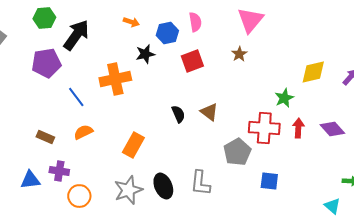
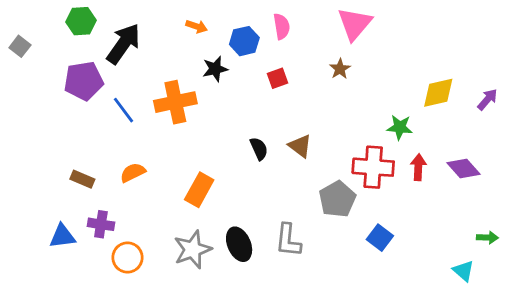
red square: (192, 61) -> (278, 78), size x0.7
blue line: (76, 97) -> (124, 110), moved
green star: (284, 98) -> (400, 127), turned 30
blue square: (269, 181) -> (380, 238), turned 30

